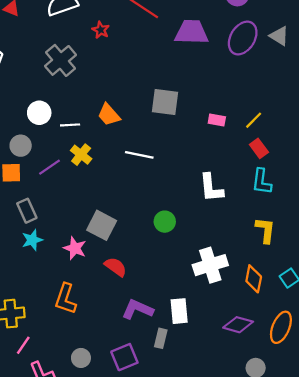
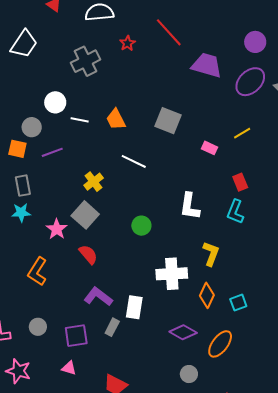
yellow line: (254, 120) -> (242, 133), moved
yellow cross: (81, 155) -> (94, 182), moved
yellow L-shape: (265, 230) -> (211, 254), moved

